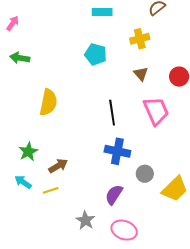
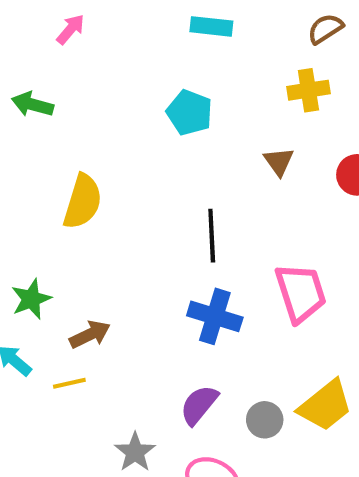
pink arrow: (13, 23) -> (71, 29), moved
yellow cross: (140, 39) -> (308, 90), moved
pink trapezoid: (156, 111) -> (301, 293), moved
gray circle: (145, 174) -> (265, 420), moved

